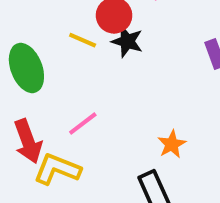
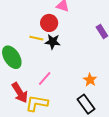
black star: (127, 41) -> (53, 42), moved

